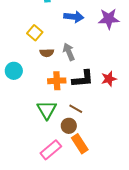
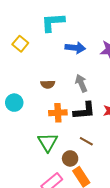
yellow square: (35, 33) -> (20, 44), moved
gray arrow: (69, 52) -> (81, 83), moved
brown line: (76, 109) -> (86, 141), moved

